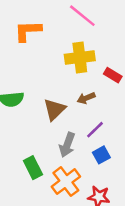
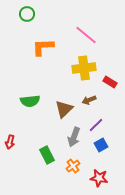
orange cross: (66, 182) -> (73, 166), size x0.6

